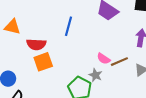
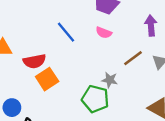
blue line: (68, 26) -> (66, 32), turned -42
pink semicircle: (104, 59) -> (104, 33), moved

